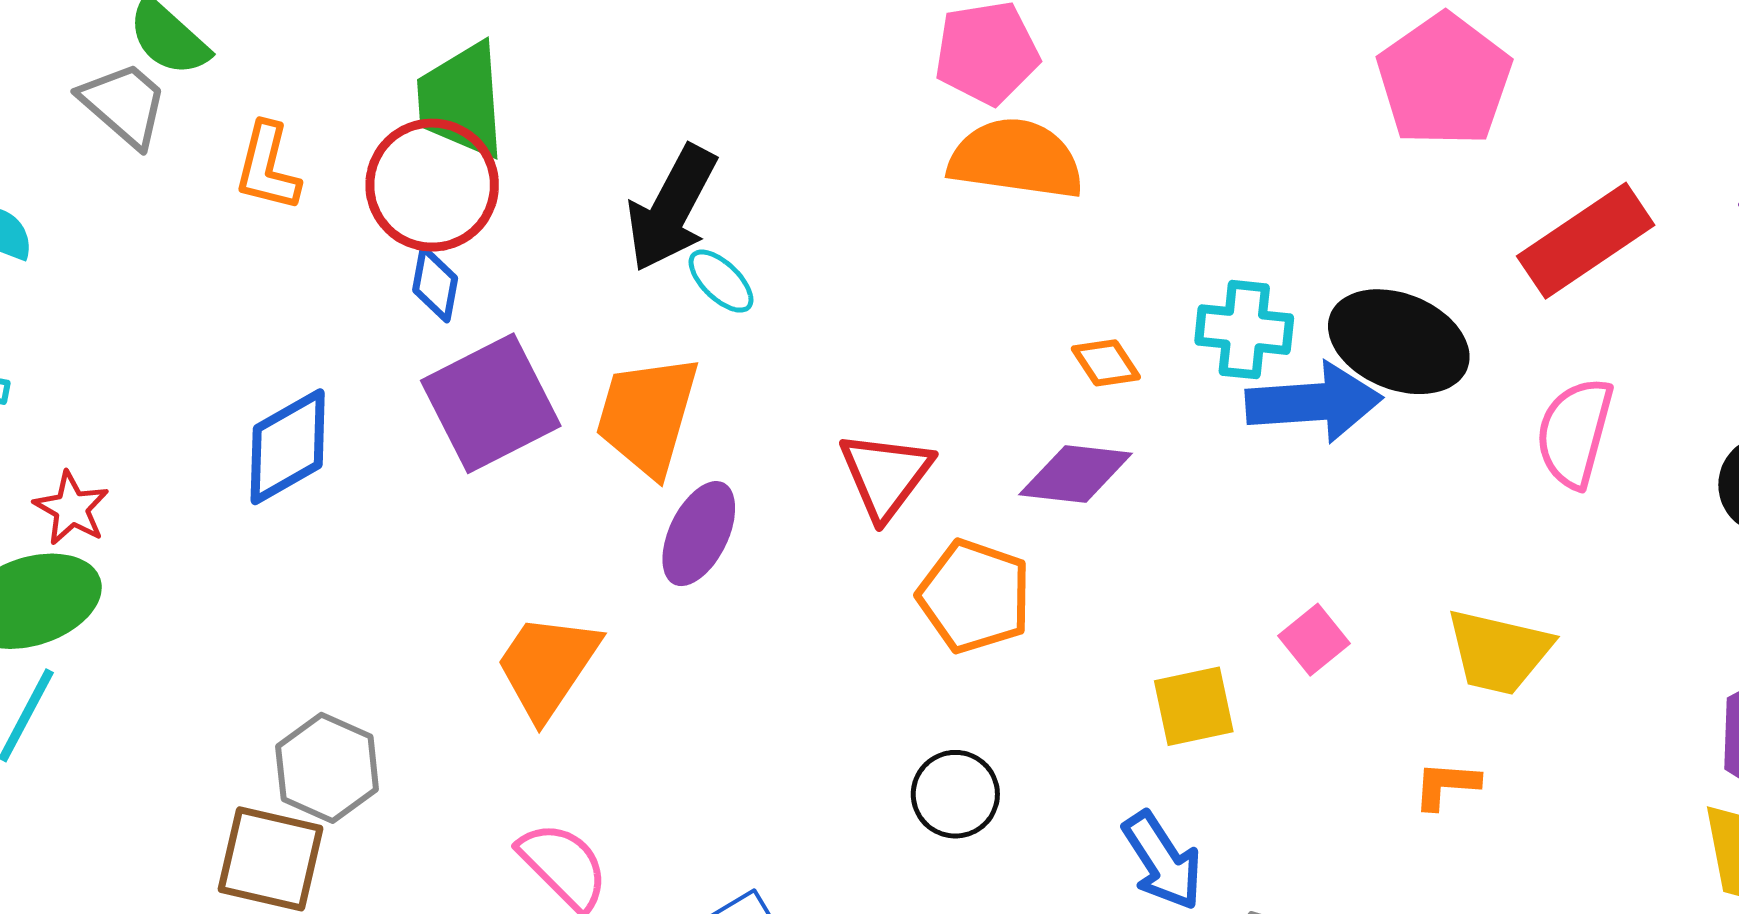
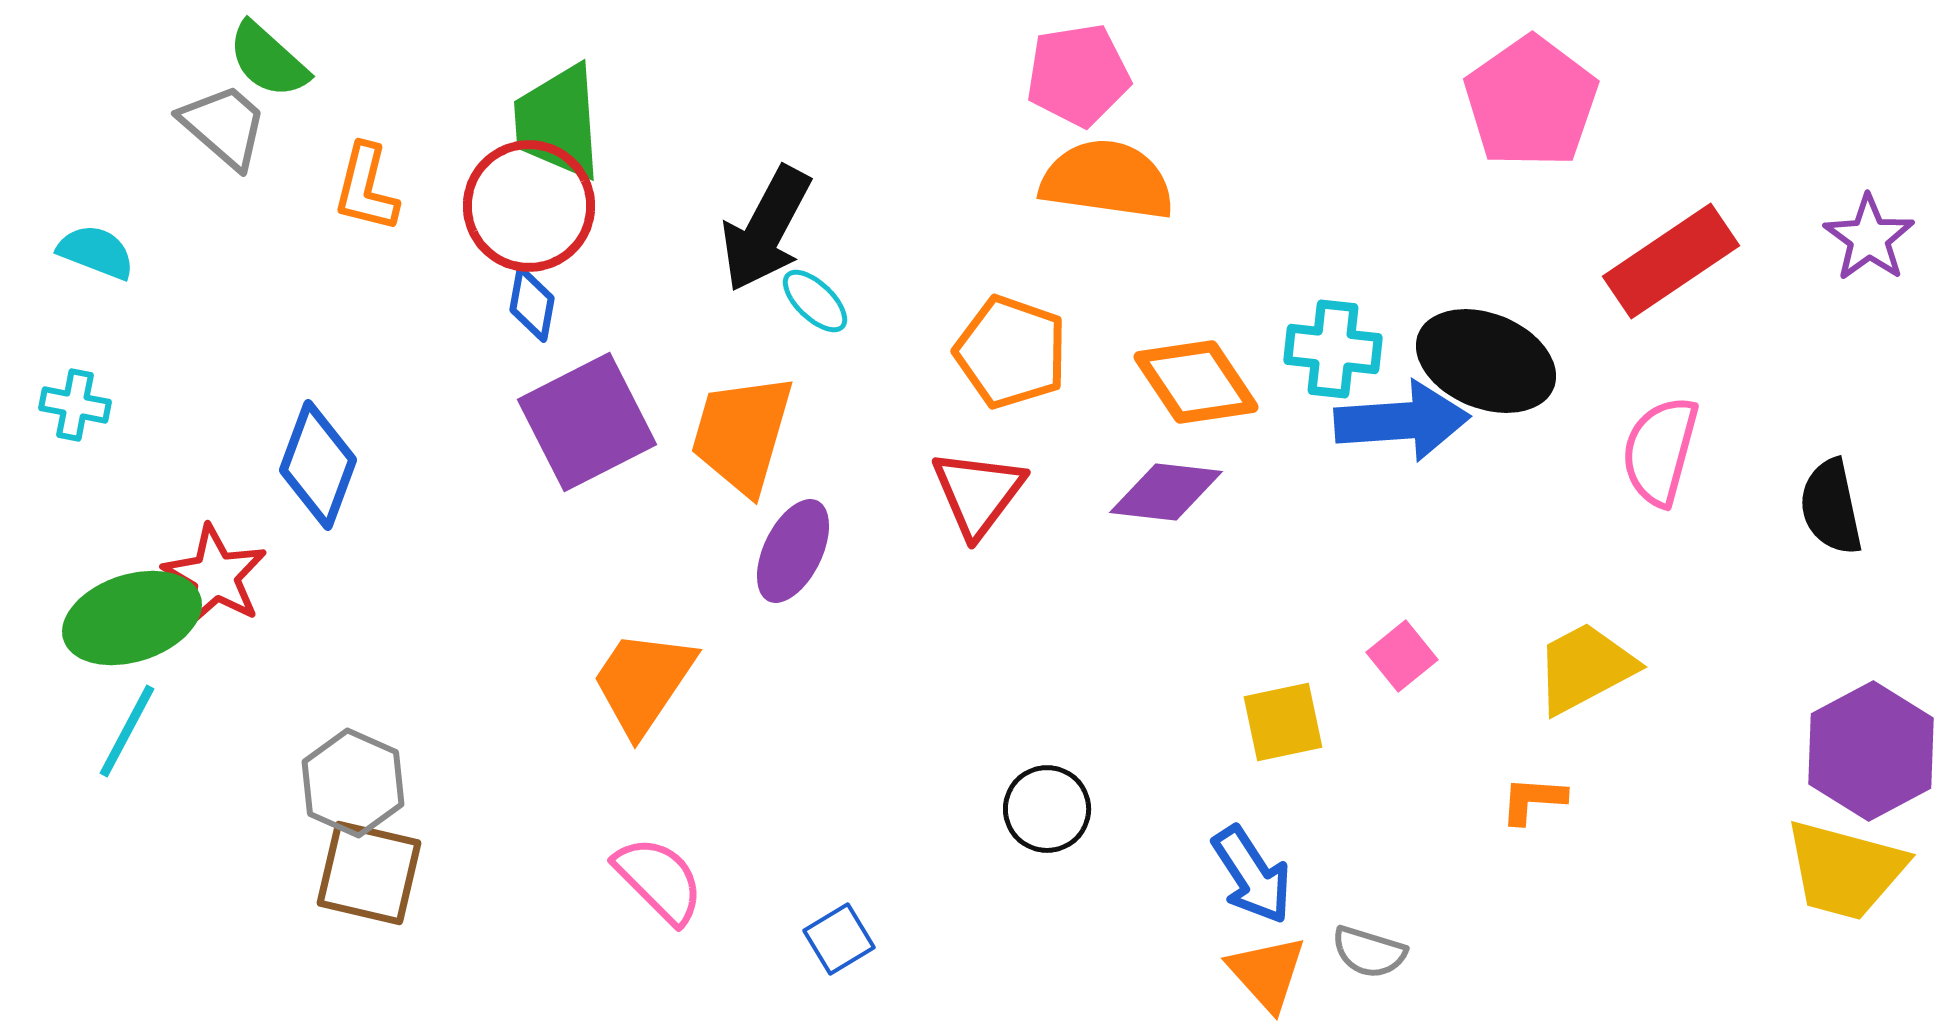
orange diamond: (1106, 363) -> (1196, 382), size x1.8
blue diamond: (288, 447) -> (318, 465), moved, turned -40
red star: (72, 508) -> (215, 576), moved, size x1.4
orange pentagon: (975, 596) -> (1011, 352), moved
yellow trapezoid: (1499, 652) -> (1585, 668), turned 139
gray hexagon: (327, 768) -> (353, 783), moved

